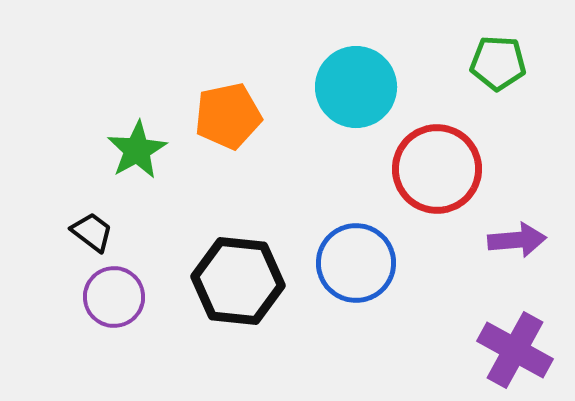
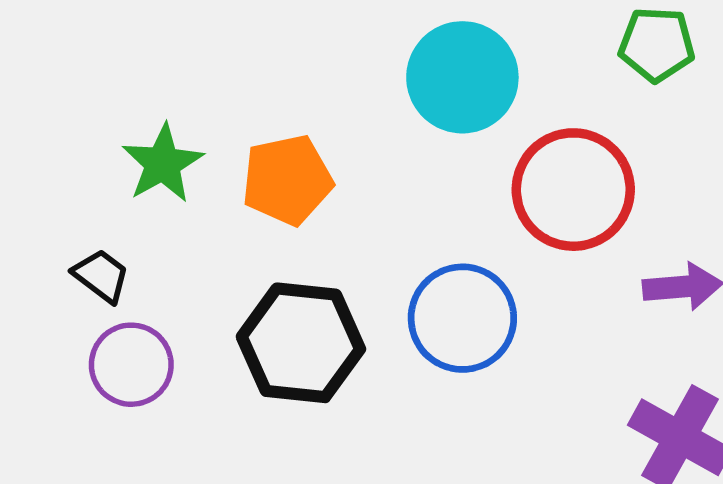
orange pentagon: (228, 116) -> (287, 180), moved

